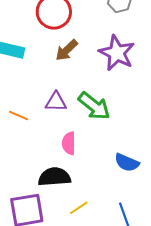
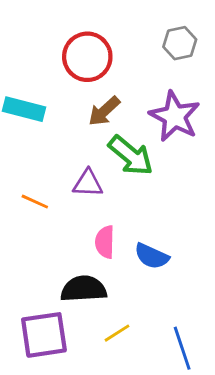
green arrow: (94, 106) -> (131, 155), moved
blue semicircle: (127, 163) -> (152, 256), moved

